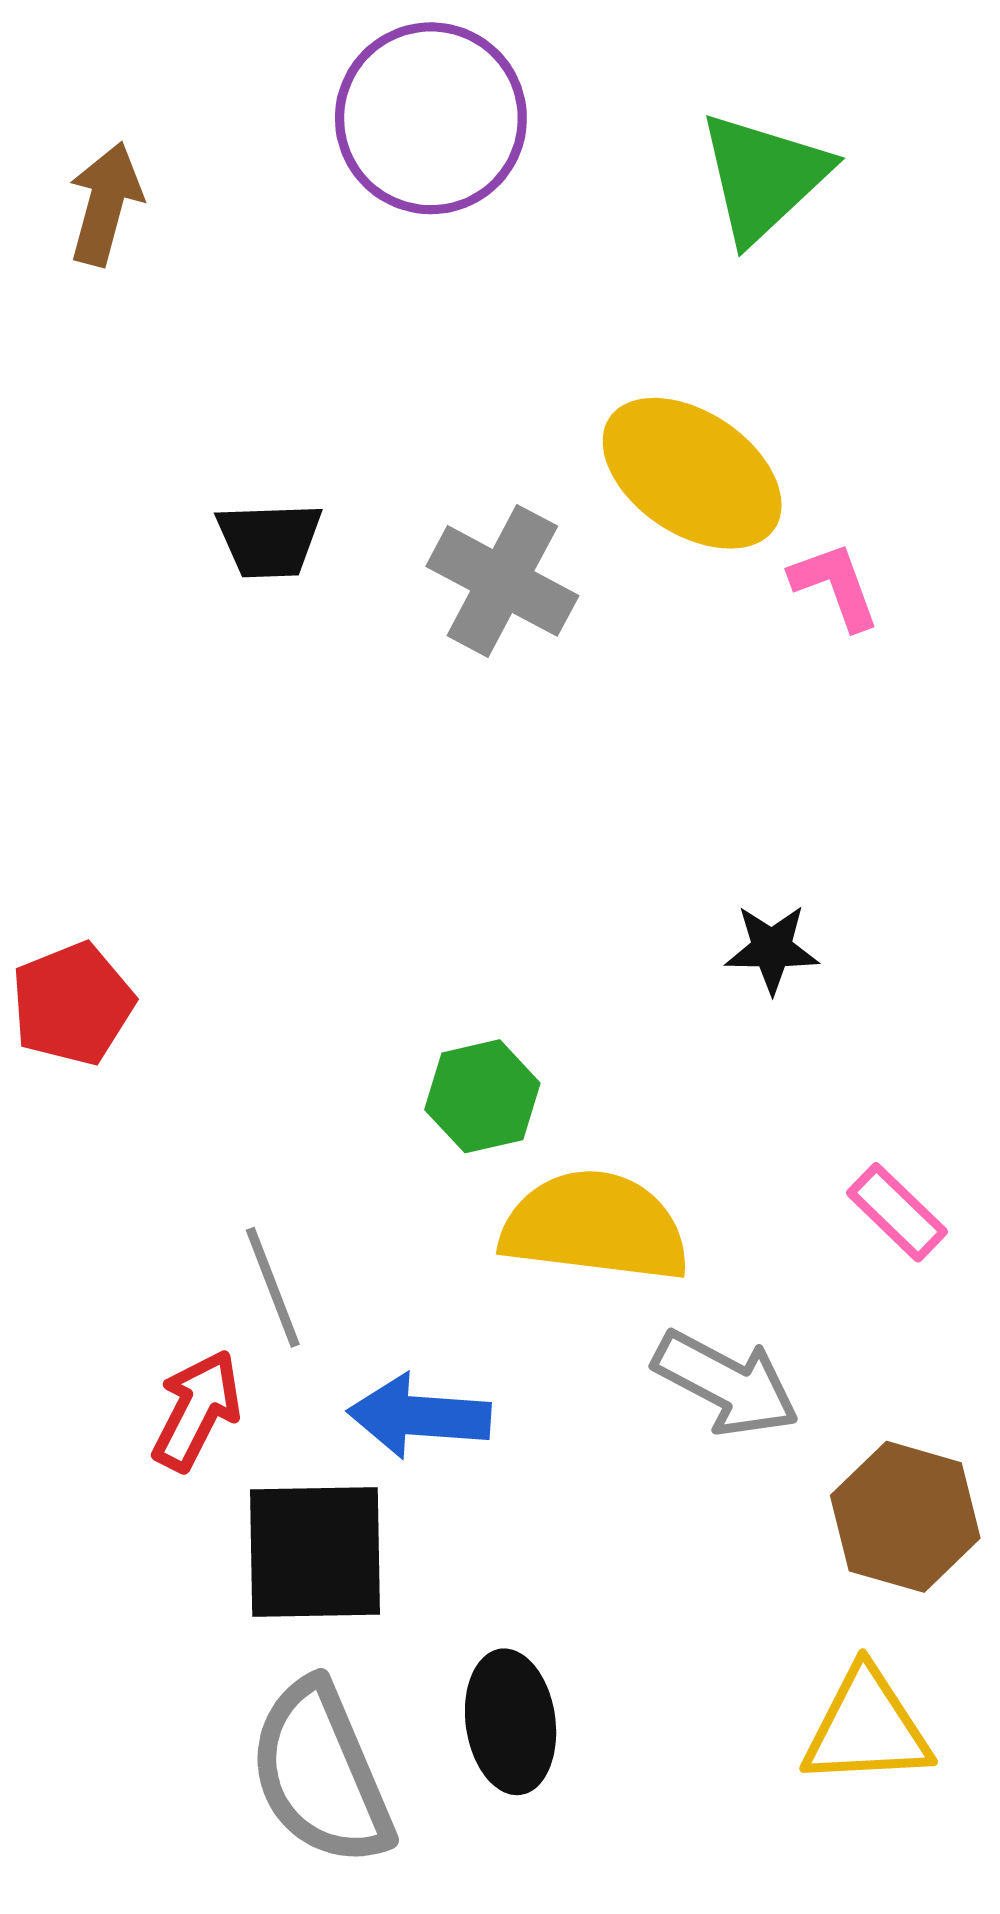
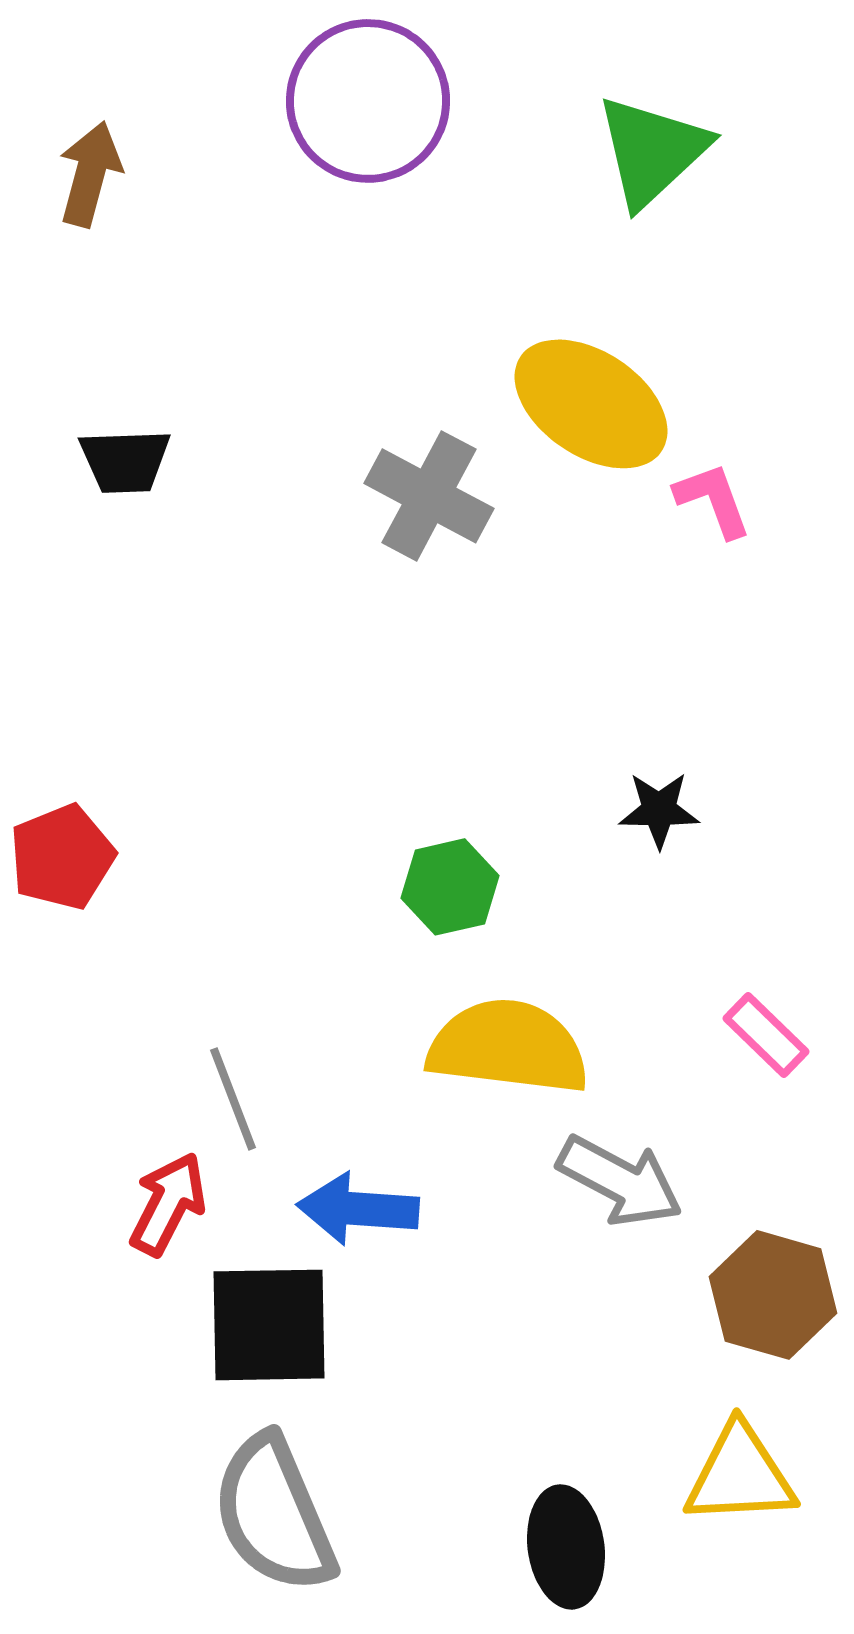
black trapezoid: (269, 540) -> (125, 461), moved
green hexagon: (482, 1096) -> (450, 887), moved
black ellipse: (511, 1722) -> (566, 1547), moved

